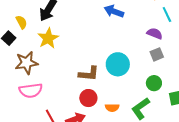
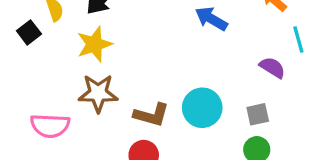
gray square: (157, 54) -> (258, 114), moved
brown star: (27, 63) -> (98, 93), moved

